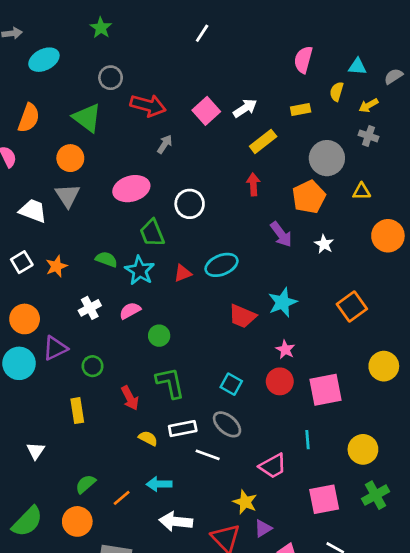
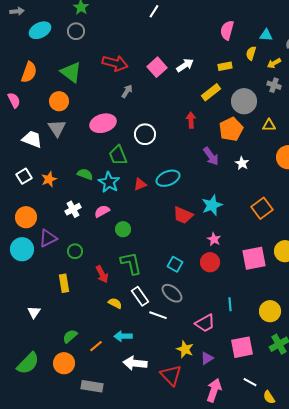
gray circle: (111, 78) -> (76, 31), moved
yellow rectangle: (263, 141) -> (211, 92), moved
pink square: (326, 390) -> (254, 258), moved
white rectangle: (183, 429) -> (140, 296), turned 66
purple triangle: (263, 528) -> (207, 358), moved

